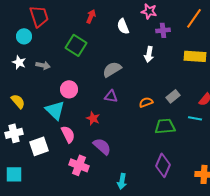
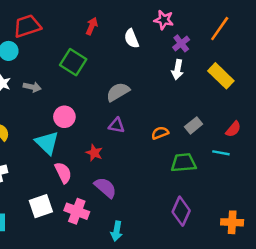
red trapezoid: (39, 16) -> (27, 26), turned -90
purple cross: (163, 30) -> (181, 43), turned -32
white arrow: (149, 54) -> (177, 70), moved
yellow rectangle: (195, 56) -> (221, 76), turned 40
white square: (39, 146) -> (41, 206), moved
cyan arrow: (122, 181) -> (117, 231), moved

